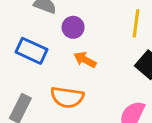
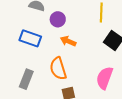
orange semicircle: (67, 97) -> (58, 68), turned 70

